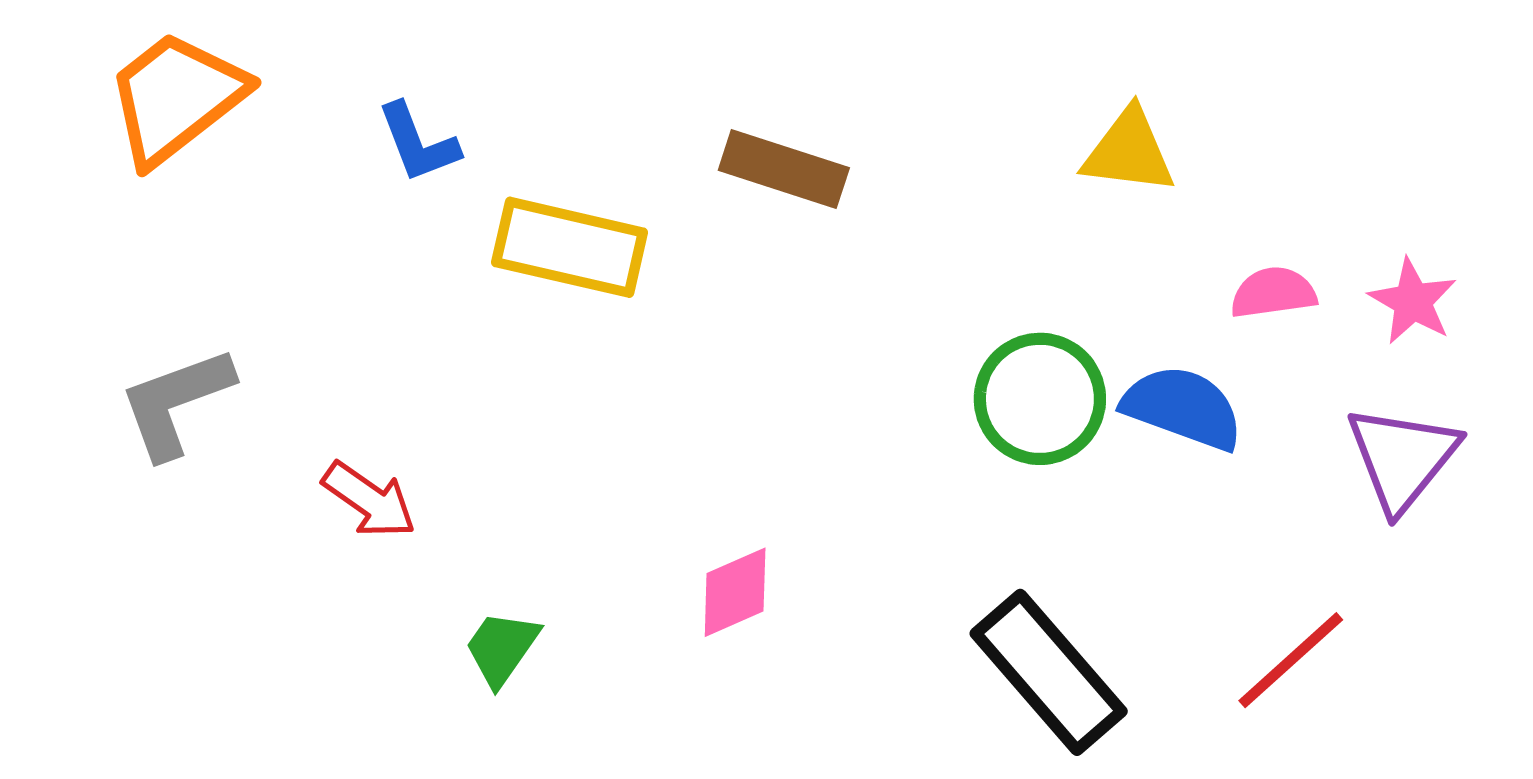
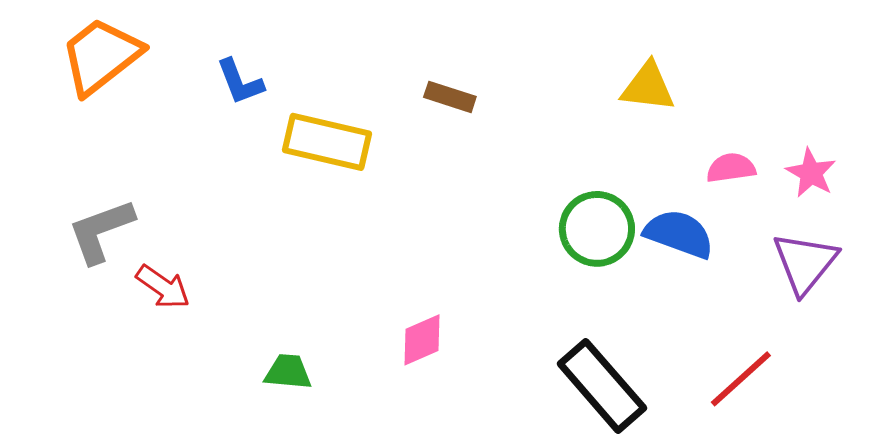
brown rectangle: (784, 169) -> (450, 97), size x0.7
red arrow: (369, 500) -> (163, 287), moved
green trapezoid: (502, 648) -> (288, 372), turned 60

